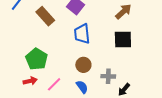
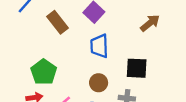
black square: (123, 40) -> (137, 68), moved

